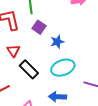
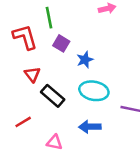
cyan ellipse: (63, 68) -> (94, 91), turned 35

